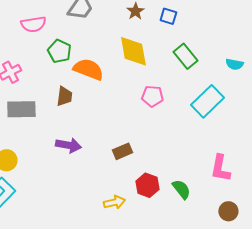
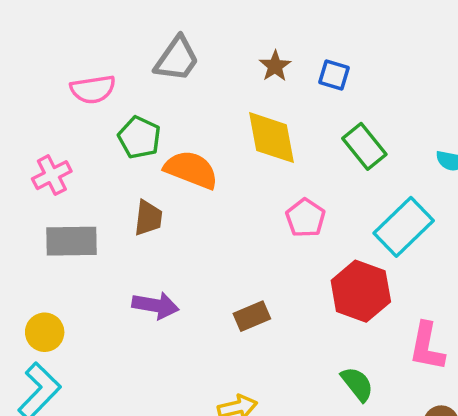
pink pentagon: (152, 96) -> (305, 218), turned 30
red hexagon: (147, 185) -> (361, 291), moved, size x1.4

